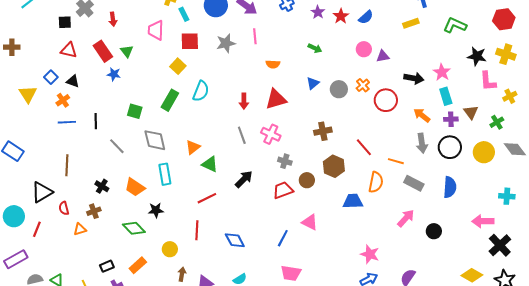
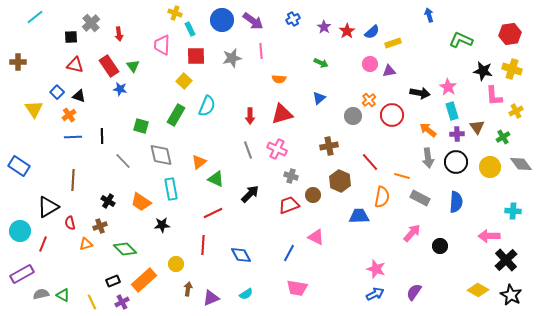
yellow rectangle: (411, 23) -> (393, 43), moved
gray circle: (339, 89) -> (353, 116), moved
green diamond: (134, 228) -> (125, 249), moved
orange rectangle: (138, 265) -> (144, 280), size x1.4

